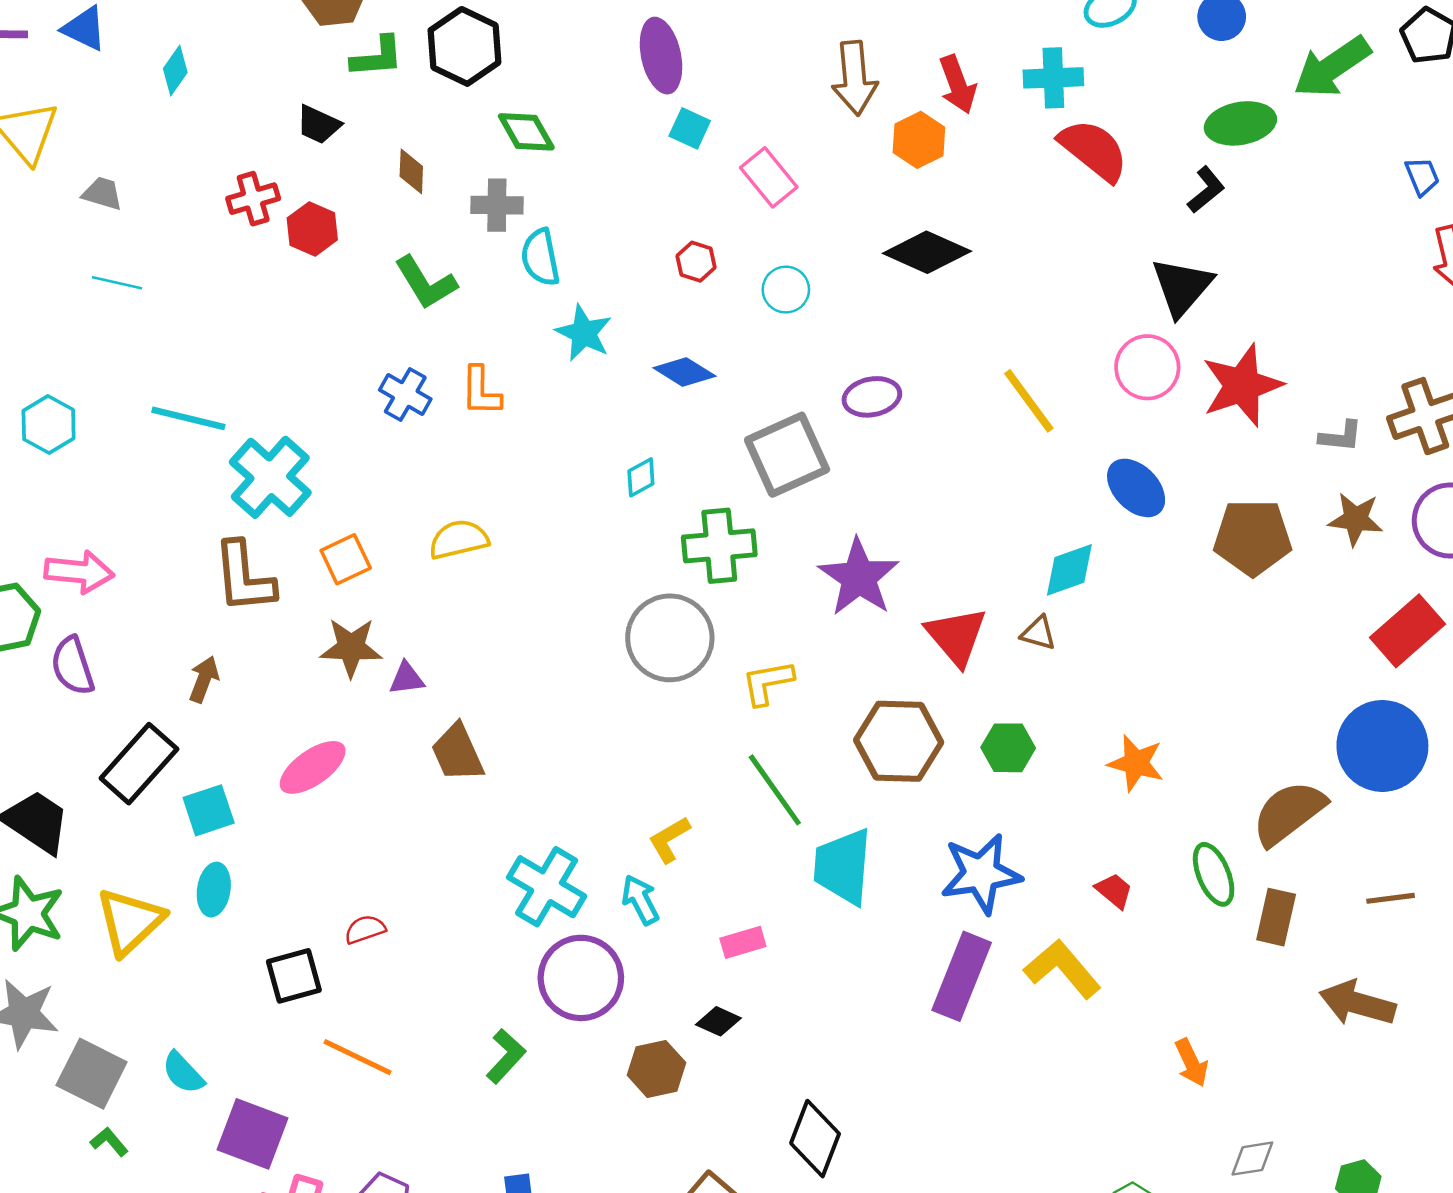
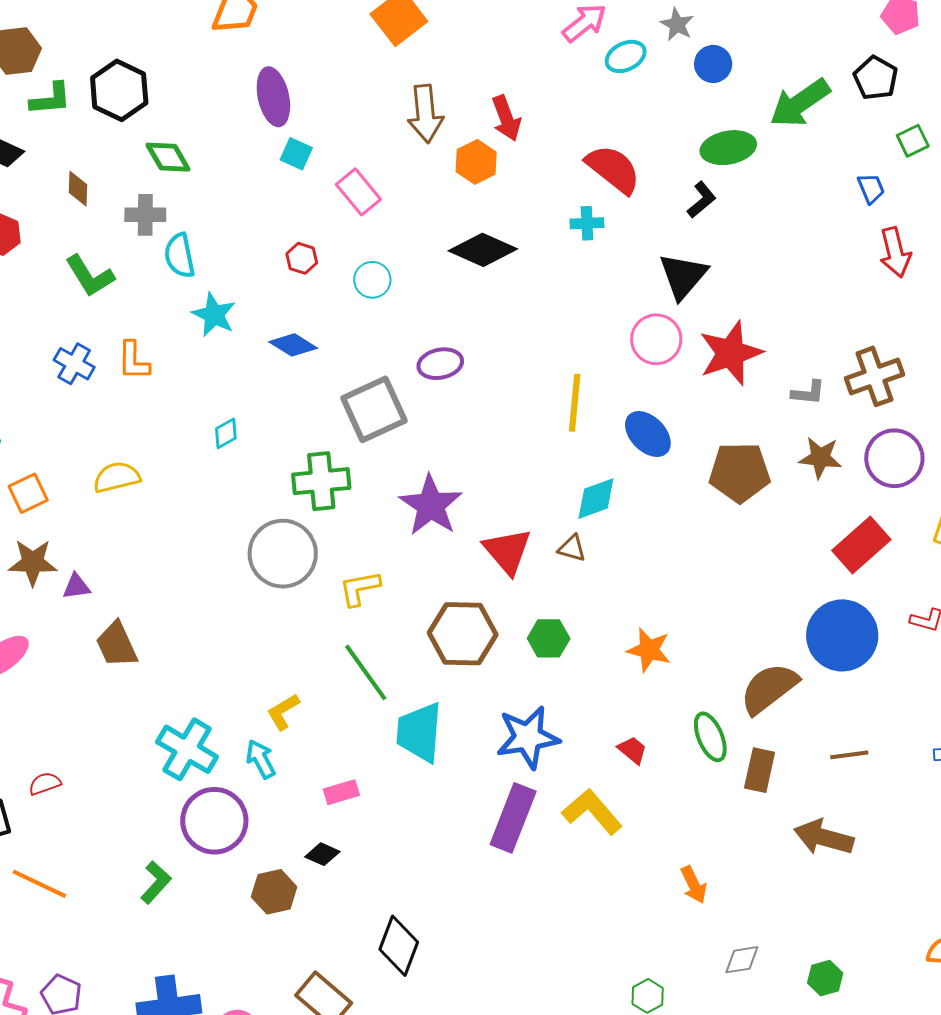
cyan cross: (1053, 78) -> (587, 223), moved, size x0.7
yellow line: (1029, 401) -> (575, 403), moved, turned 42
cyan diamond: (641, 477) -> (226, 433), moved

